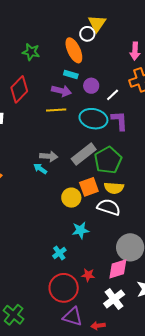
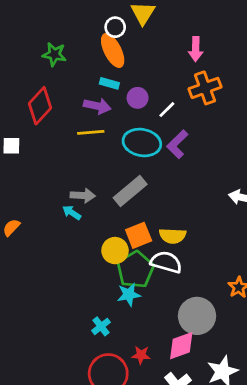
white circle: (87, 34) -> (115, 27), moved
purple L-shape: (120, 121) -> (177, 144), turned -130
green pentagon: (108, 160) -> (135, 270), moved

